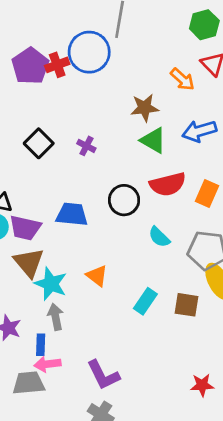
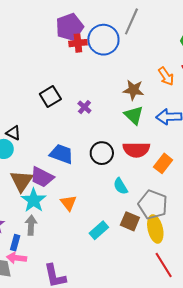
purple pentagon: (30, 66) -> (70, 27), moved
purple trapezoid: (25, 228) -> (42, 177), moved
brown square: (186, 305) -> (130, 221), moved

